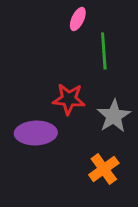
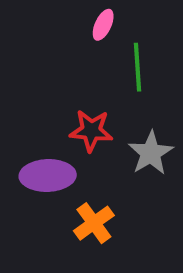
orange cross: (104, 169) -> (94, 223), moved

